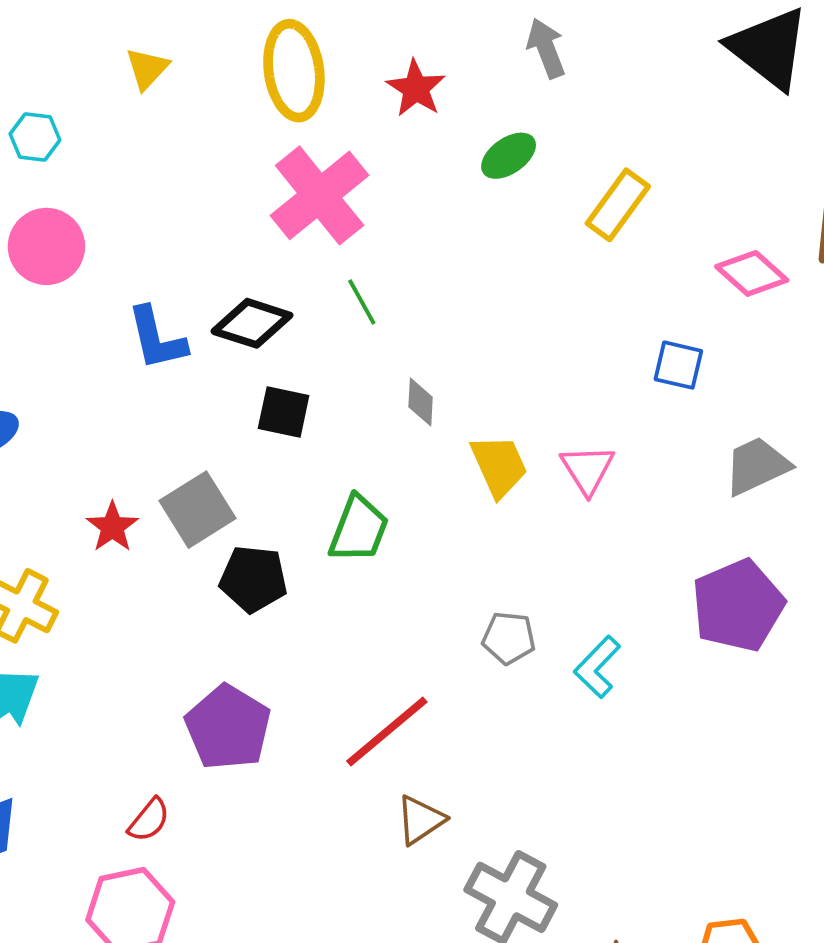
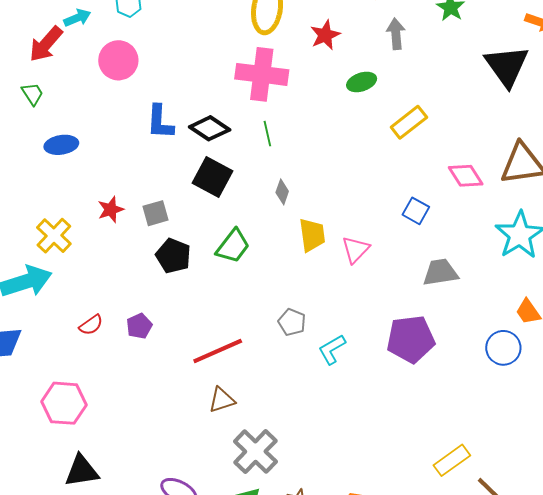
pink cross: (320, 195) -> (262, 74), turned 30
black square: (284, 412) -> (212, 177), size x1.4
gray square: (197, 510) -> (156, 213), size x0.7
purple pentagon: (228, 727) -> (139, 326), size x0.6
red semicircle: (149, 820) -> (91, 325), moved

